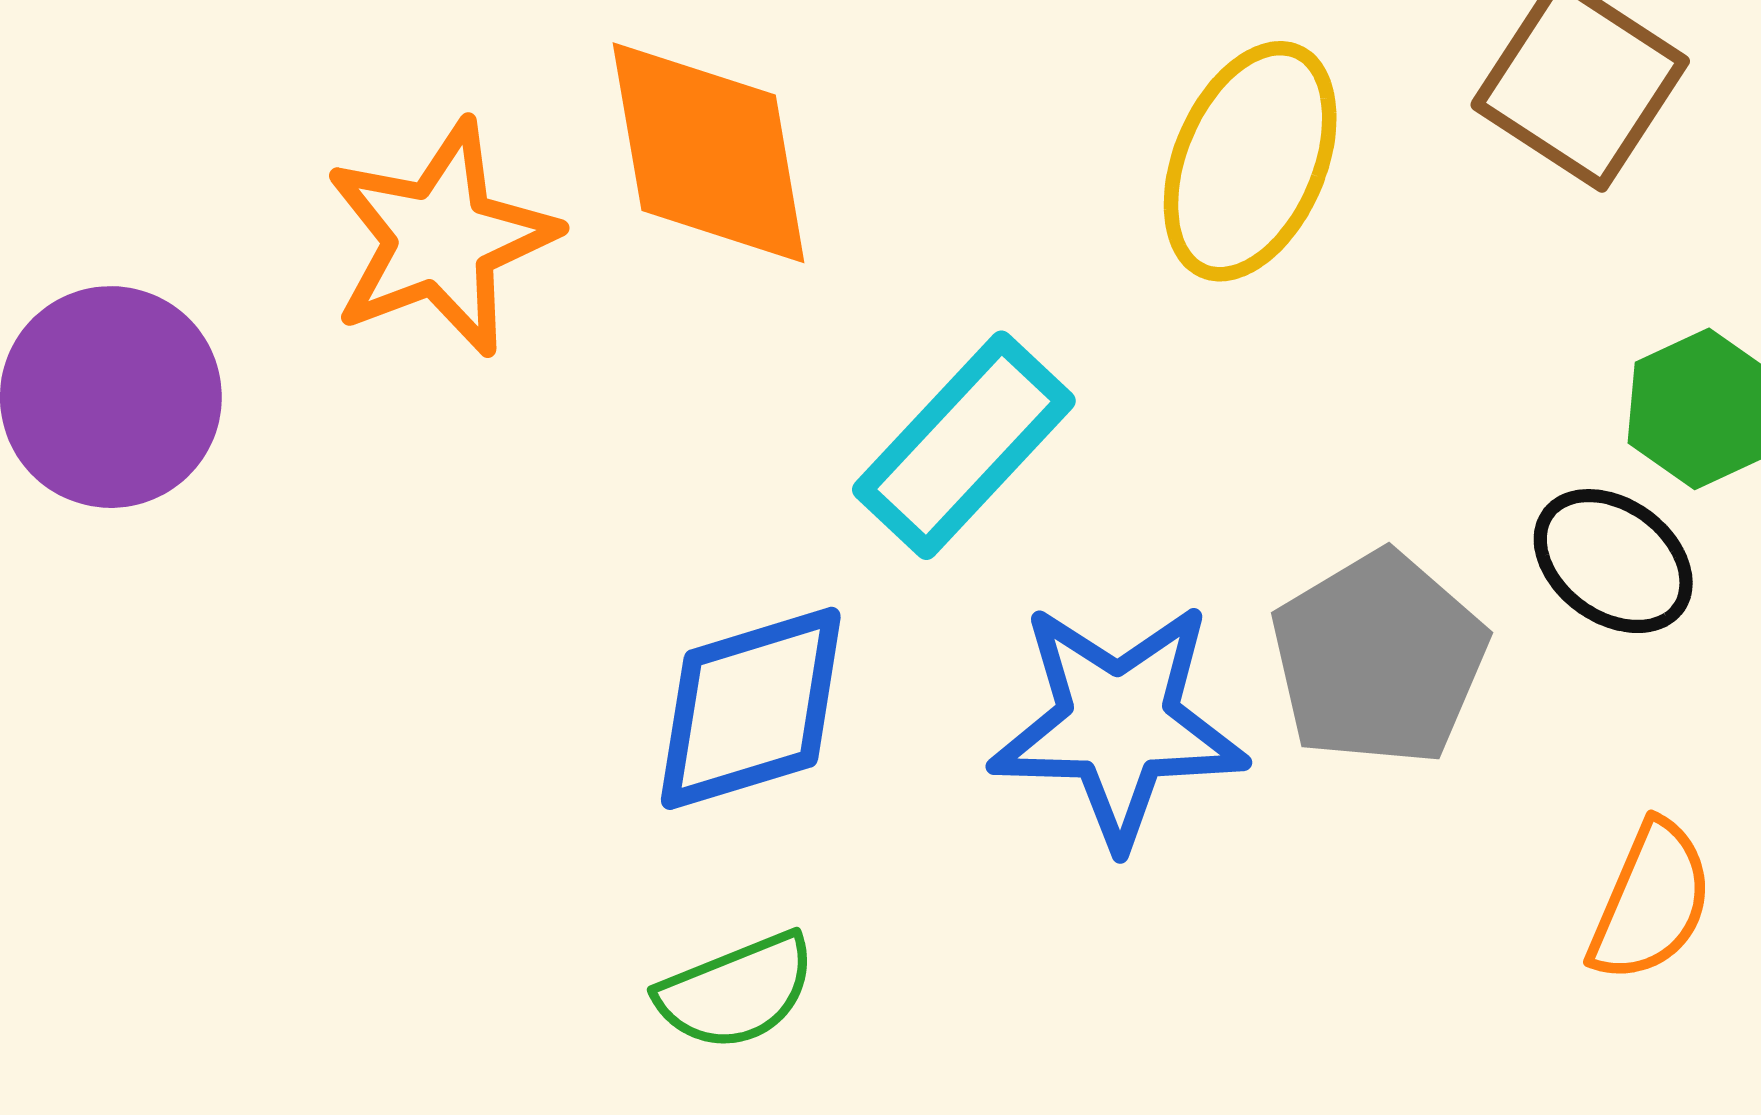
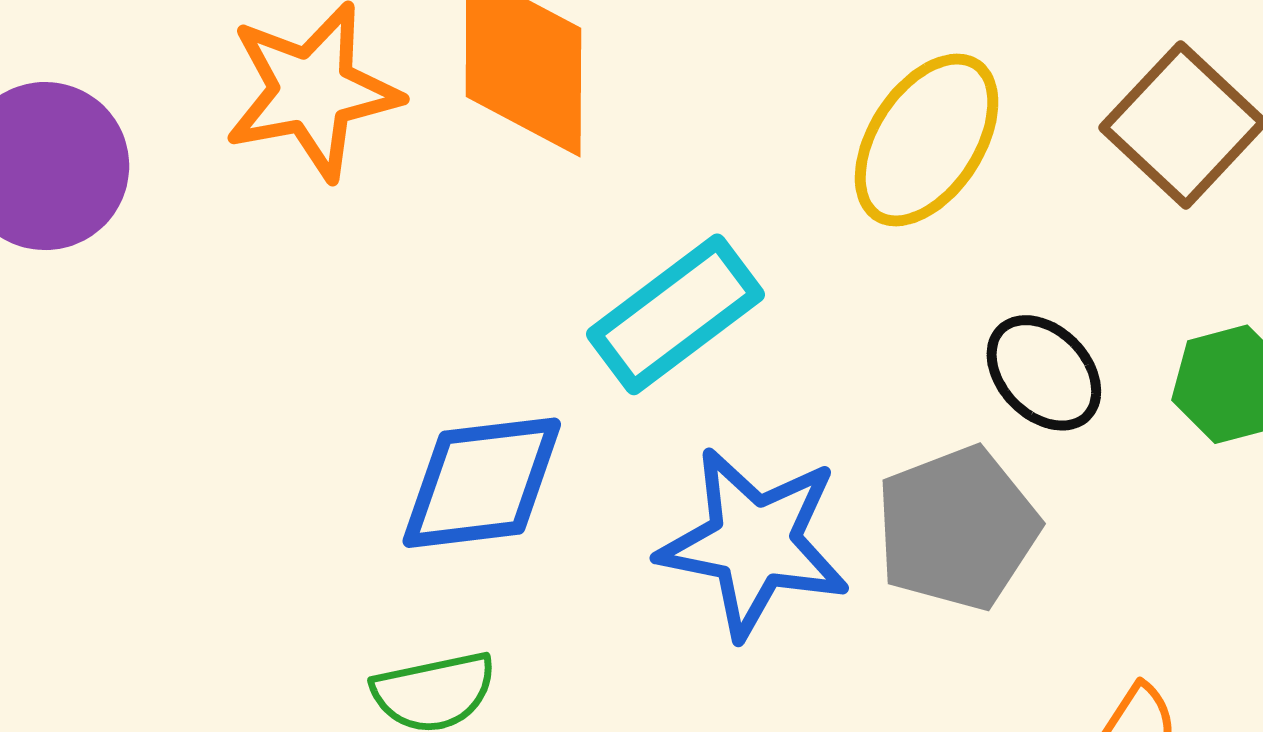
black ellipse: (1613, 561) -> (1044, 373), moved

